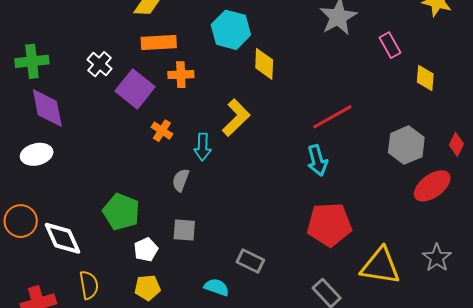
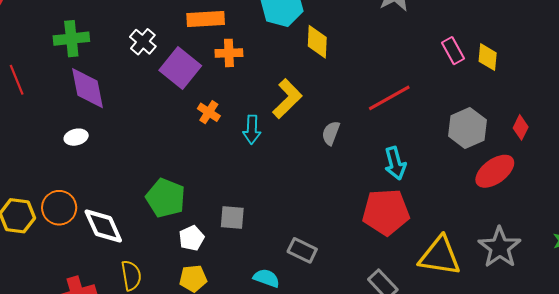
pink rectangle: (390, 45) -> (453, 51), moved
white ellipse: (37, 154) -> (76, 137), size x0.7
cyan arrow: (317, 160) -> (395, 163), moved
gray semicircle: (181, 180) -> (331, 133), moved
gray star: (437, 258) -> (500, 247), size x1.4

